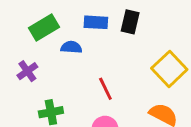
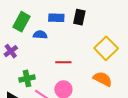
green rectangle: (44, 28) -> (22, 22), turned -30
red line: (105, 89) -> (63, 62), turned -63

